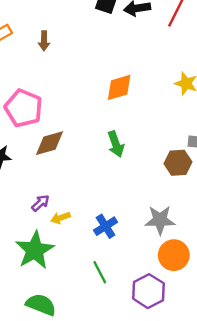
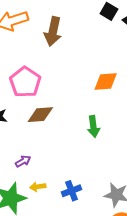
brown arrow: (44, 41) -> (53, 31), size x1.8
yellow arrow: (61, 218) -> (38, 187), moved

